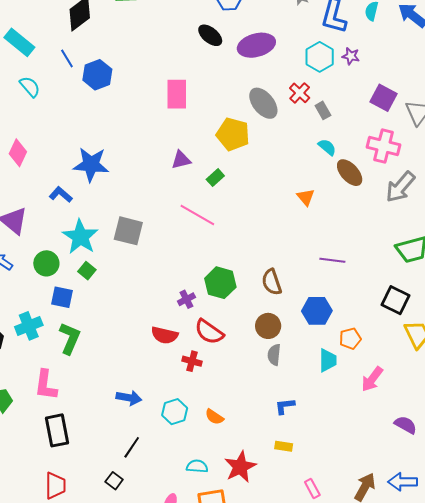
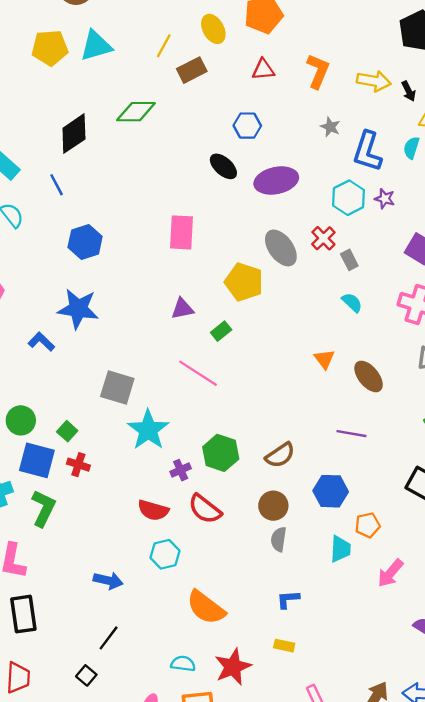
blue hexagon: (97, 75) -> (85, 242), moved
brown ellipse: (350, 173) -> (369, 376), moved
cyan star: (80, 237) -> (148, 430), moved
brown semicircle: (272, 282) -> (280, 455), turned -108
blue square: (62, 297) -> (37, 460), size x1.4
red cross: (192, 361) -> (78, 465), moved
cyan hexagon: (175, 412) -> (165, 554), moved
orange semicircle: (214, 417) -> (206, 608), size x1.8

